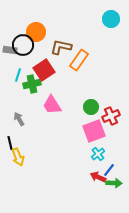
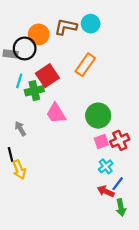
cyan circle: (111, 19) -> (91, 24), moved
brown L-shape: (61, 47) -> (66, 27), moved
green circle: (91, 107) -> (98, 116), size x1.5
red cross: (111, 116) -> (120, 140), moved
pink square: (94, 131) -> (101, 141), size x0.6
green arrow: (114, 183) -> (121, 207), moved, turned 77

